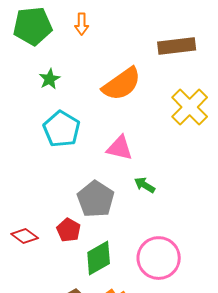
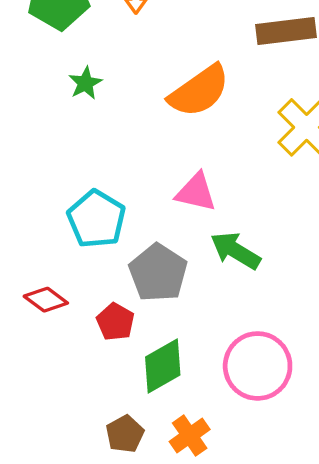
cyan pentagon: (62, 129) -> (96, 219), moved
green arrow: (145, 185) -> (235, 251), size x1.5
red diamond: (25, 236) -> (46, 300), moved

